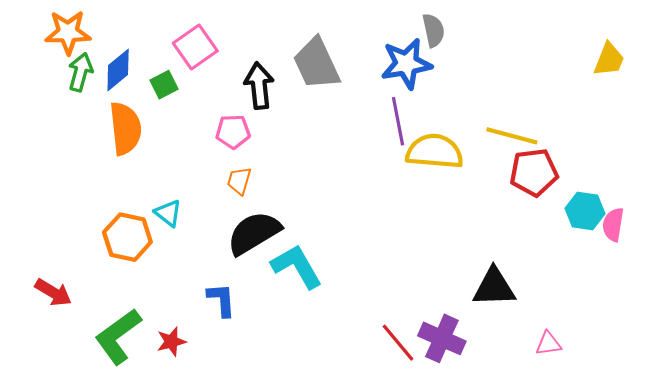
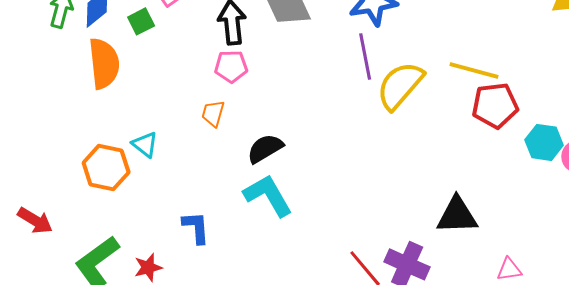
pink pentagon: (233, 132) -> (231, 66), moved
yellow semicircle: (435, 151) -> (400, 85), turned -54
black semicircle: (254, 233) -> (265, 148), moved, size x0.7

